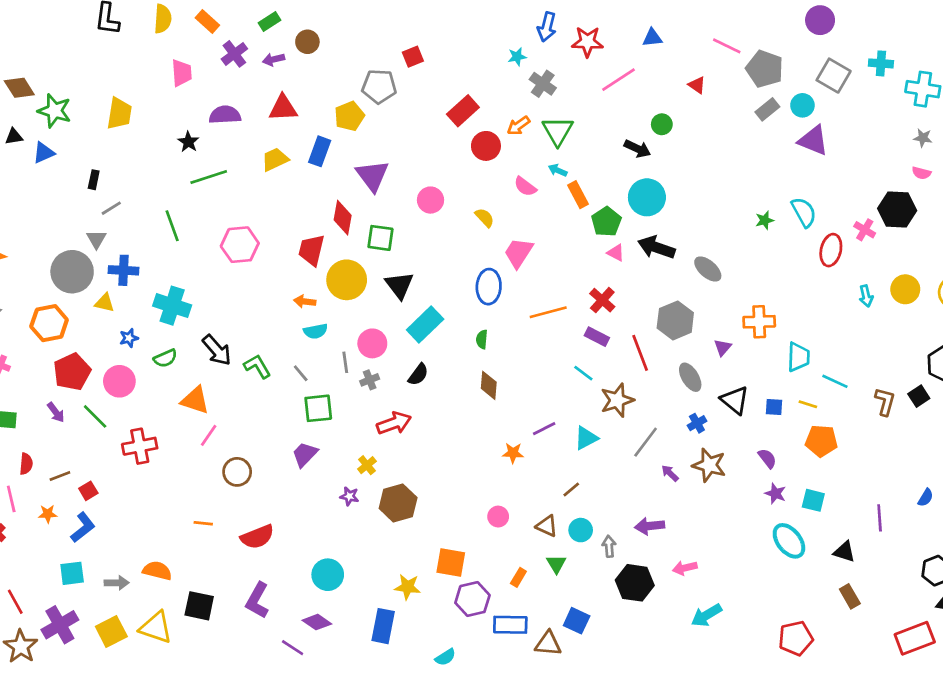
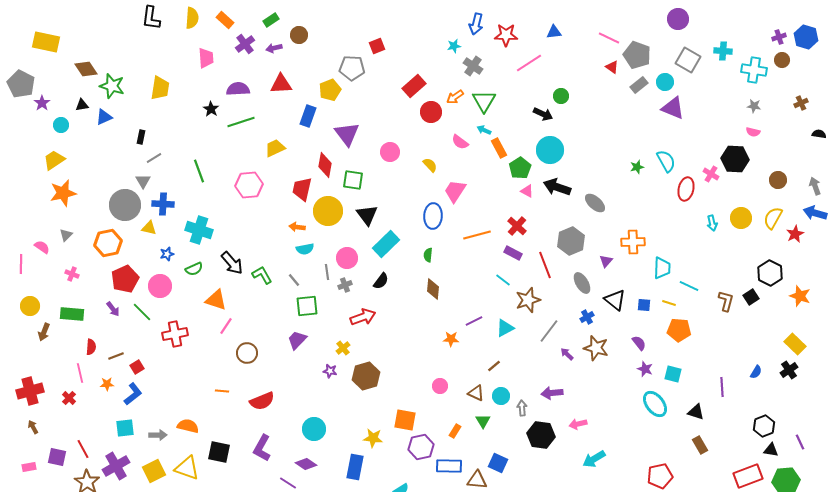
red triangle: (697, 85) -> (612, 67), moved
yellow trapezoid: (275, 159) -> (275, 148), moved
green line: (209, 177) -> (241, 122), moved

